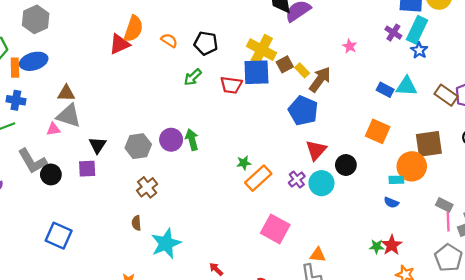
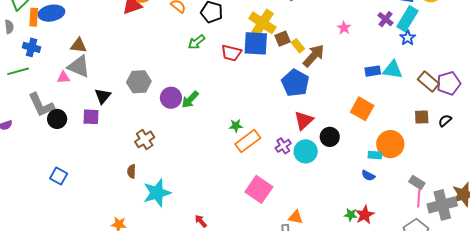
blue rectangle: (385, 90) -> (373, 71), turned -42
green arrow: (192, 140) -> (190, 100), turned -126
brown square: (429, 144) -> (422, 117), moved, size x0.6
gray hexagon: (138, 146) -> (139, 82), moved
blue square: (59, 236) -> (59, 176), size x0.7

